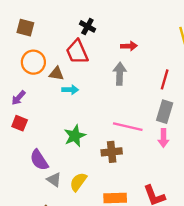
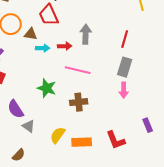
red arrow: (129, 46) -> (65, 46), moved
pink line: (128, 127) -> (78, 70), moved
green star: (75, 136) -> (47, 88), turned -30
yellow semicircle: (78, 182) -> (58, 135), moved

